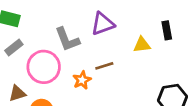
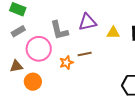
yellow triangle: (142, 45) -> (113, 33), moved

